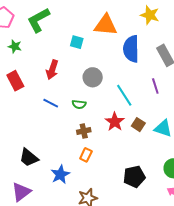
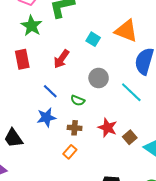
green star: (15, 46) -> (31, 26), size x1.5
cyan line: (124, 95) -> (131, 92), moved, turned -30
red star: (115, 122) -> (107, 128), turned -30
blue star: (60, 174) -> (46, 117), moved

